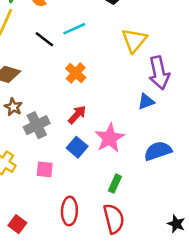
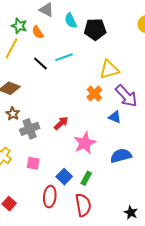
yellow triangle: (134, 40) -> (109, 70), turned 30
orange cross: (76, 73) -> (94, 94), moved
purple arrow: (159, 73) -> (126, 96), turned -35
blue triangle: (146, 101) -> (115, 117), turned 40
blue square: (77, 147) -> (64, 177), moved

